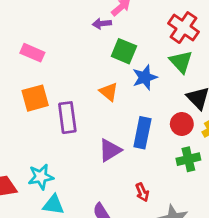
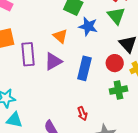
blue star: (145, 77) -> (88, 26), turned 30
purple triangle: (110, 150) -> (53, 61), moved

